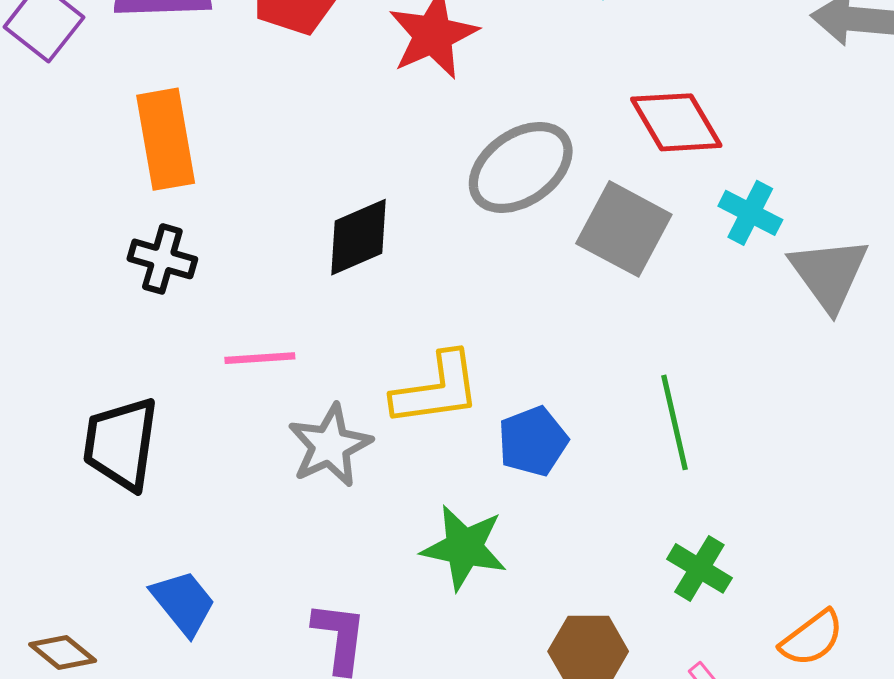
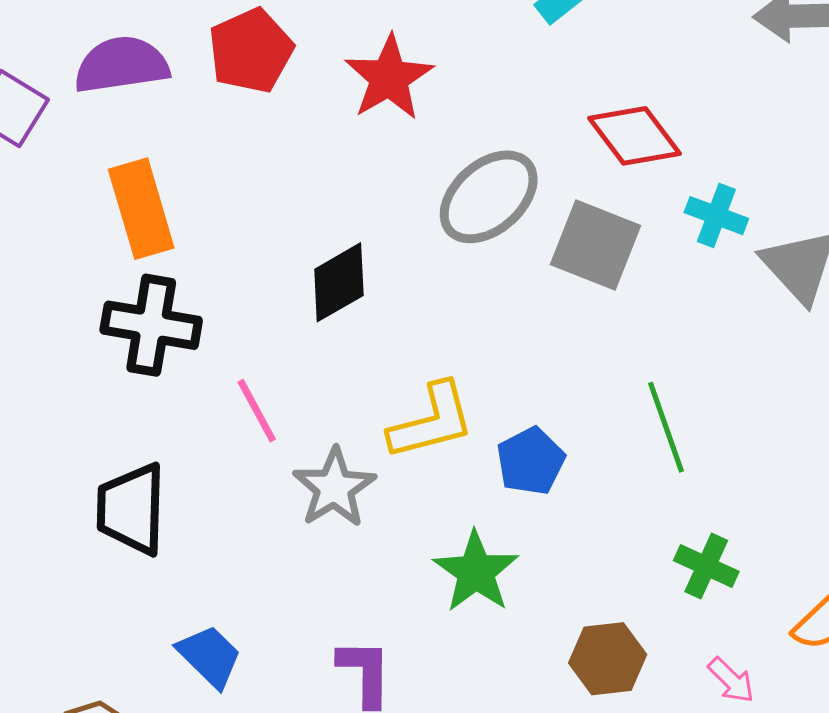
black cross: (162, 259) -> (151, 325), size x1.5
pink line: (260, 358) -> (257, 411), turned 72
green star: (464, 548) -> (476, 572), turned 30

